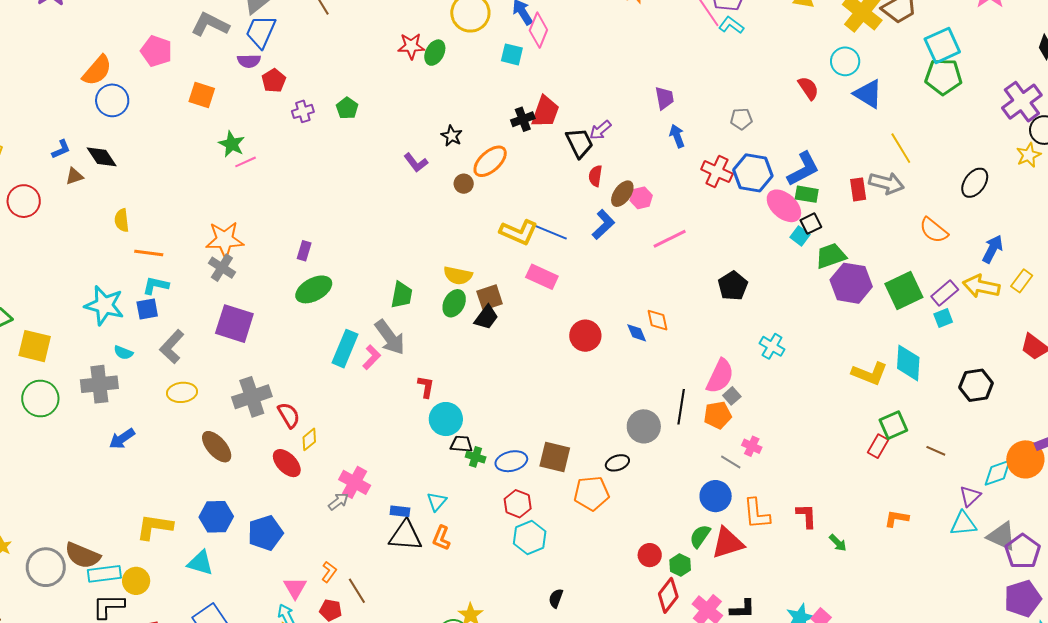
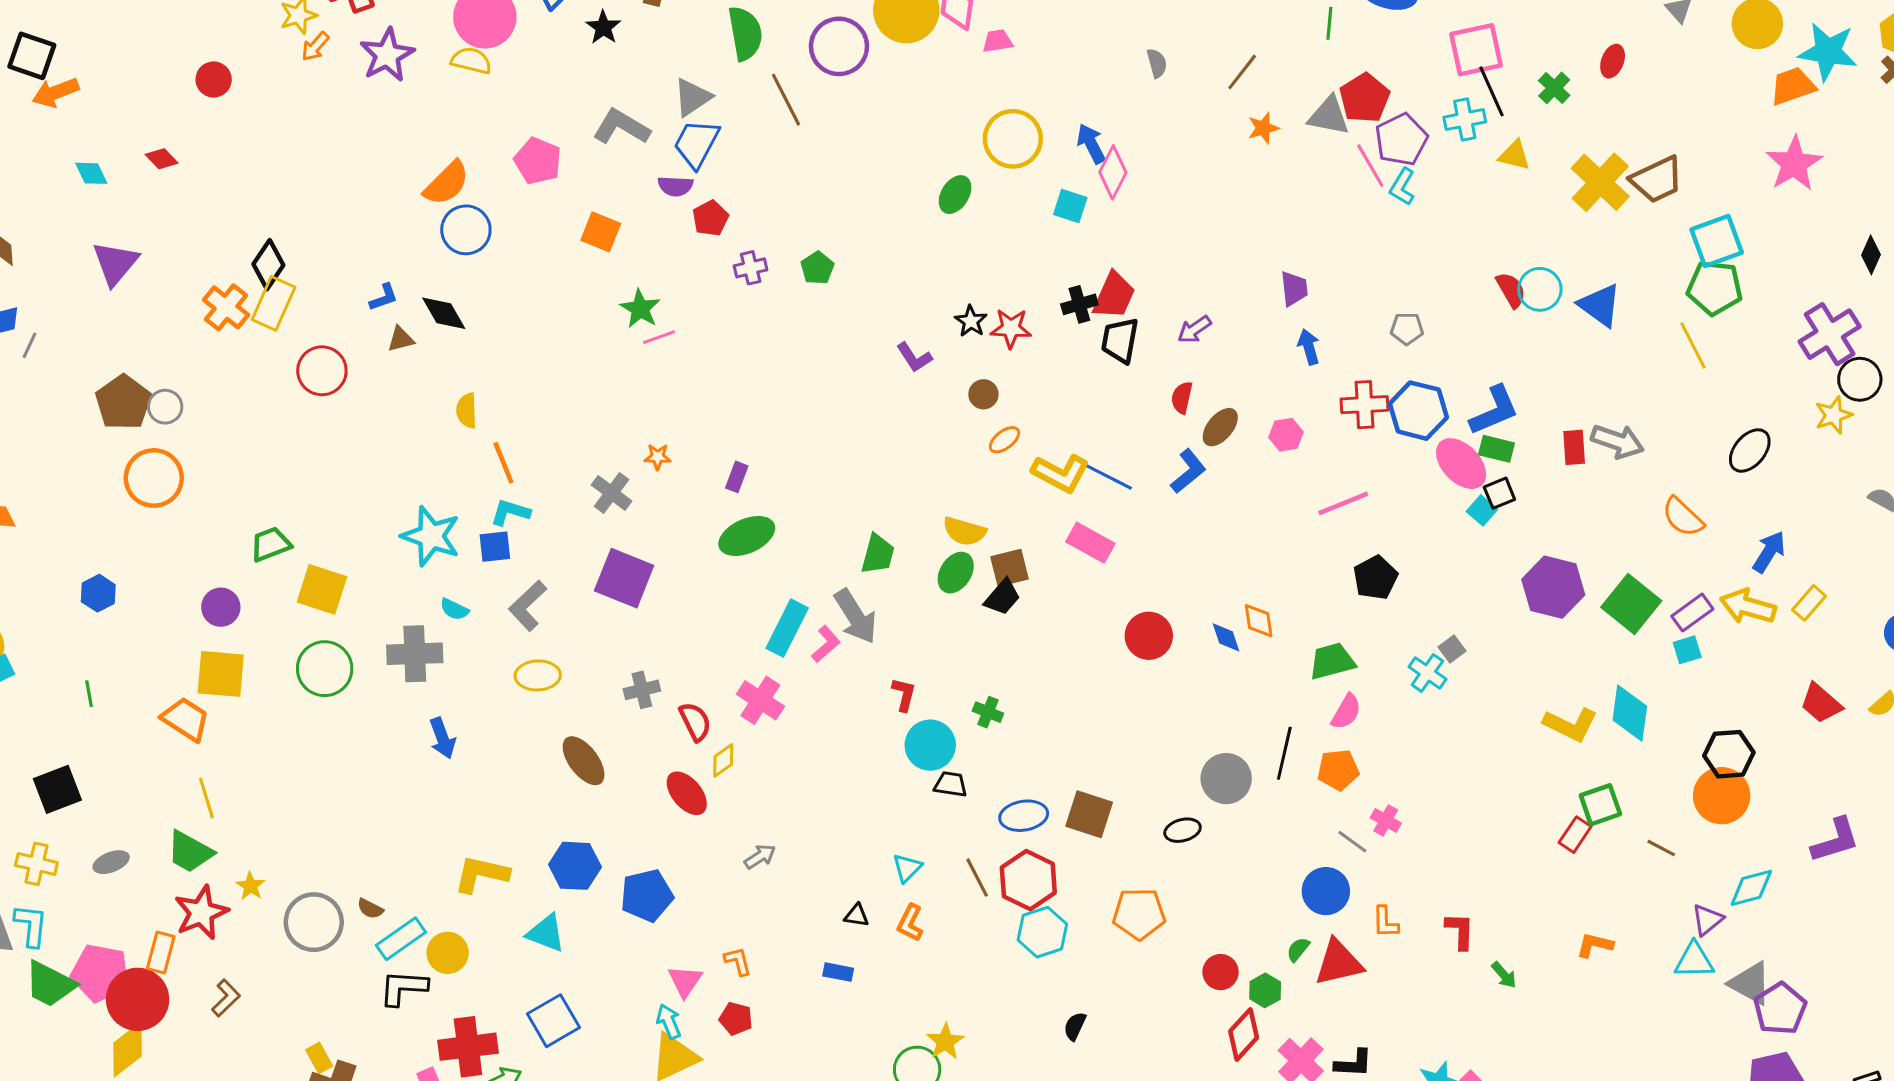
cyan L-shape: (731, 25) -> (1402, 187), turned -100
red star: (411, 46) -> (1011, 328), moved
cyan circle: (845, 61) -> (1540, 289), moved
black trapezoid: (579, 143) -> (1120, 340), moved, turned -148
yellow line: (901, 148) -> (1693, 345), moved
orange ellipse: (490, 161) -> (1004, 440), moved, size x0.6
red cross: (717, 172) -> (1365, 405), turned -32
pink hexagon: (641, 198) -> (1286, 435), moved
pink line: (670, 239) -> (1343, 503), moved
orange star: (225, 240) -> (658, 457), moved, size x0.5
orange line: (149, 253) -> (503, 463), turned 56
green trapezoid: (831, 256) -> (1332, 661), moved
green square: (904, 291) -> (1631, 604), turned -30
pink semicircle: (720, 376) -> (1346, 712), size x0.7
gray square: (732, 396) -> (1452, 649), moved
gray cross: (252, 397) -> (642, 690), size x0.6
blue arrow: (122, 439) -> (442, 738), turned -80
green cross: (476, 457) -> (988, 712), moved
orange circle: (1025, 459) -> (1722, 796), moved
pink cross: (355, 482) -> (760, 700), moved
orange pentagon: (591, 493) -> (1139, 914), moved
red hexagon: (518, 504) -> (1028, 880), size x1.4
blue rectangle: (400, 511) -> (838, 972), moved
orange L-shape: (757, 514) -> (1385, 922), size x0.7
black triangle: (405, 536) -> (857, 915), size x0.5
green semicircle: (700, 536) -> (1298, 949), size x0.7
brown semicircle: (83, 555) -> (370, 909), size x0.5
orange L-shape: (329, 572) -> (738, 961), turned -55
cyan rectangle: (104, 574) -> (401, 939), turned -32
brown line: (357, 591) -> (977, 878), moved

